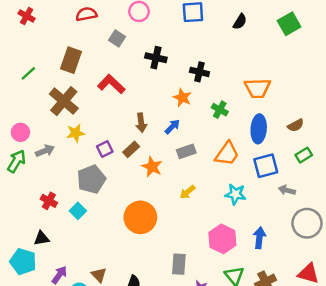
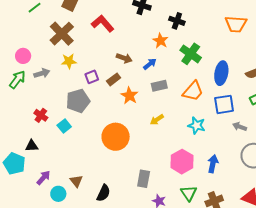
orange trapezoid: (257, 88) -> (236, 24), moved
green cross: (220, 110) -> (191, 54), size x1.5
brown arrow: (141, 123) -> (124, 58), turned -70

